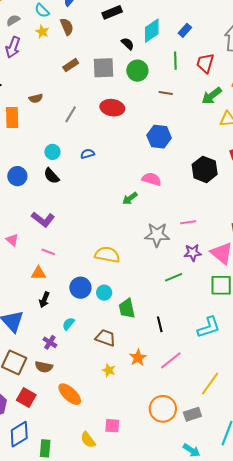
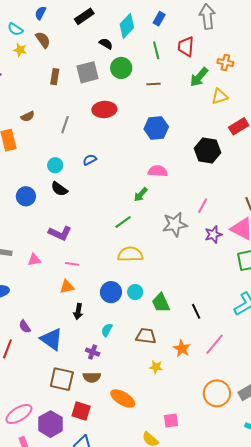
brown rectangle: (71, 65) -> (55, 77), turned -35
pink line: (188, 222) -> (203, 206), turned -42
pink triangle: (12, 240) -> (34, 260), turned -40
green line: (174, 277) -> (123, 222), moved

